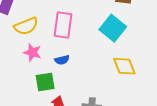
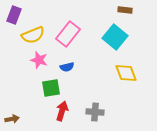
pink rectangle: (63, 25) -> (68, 34), turned 30

